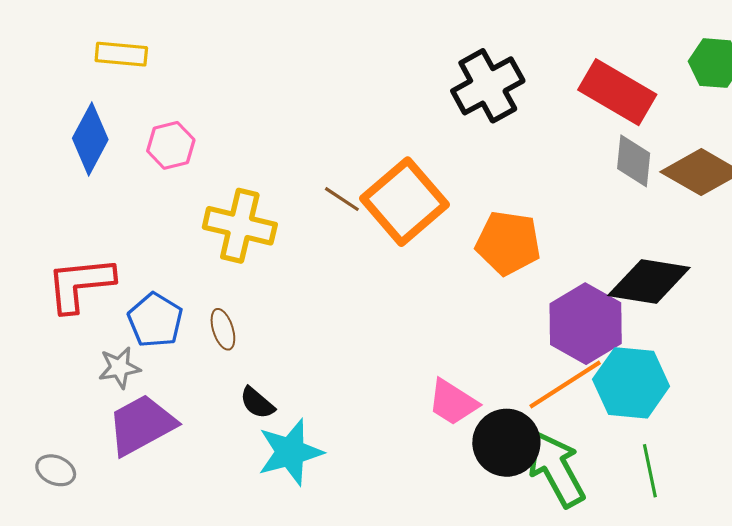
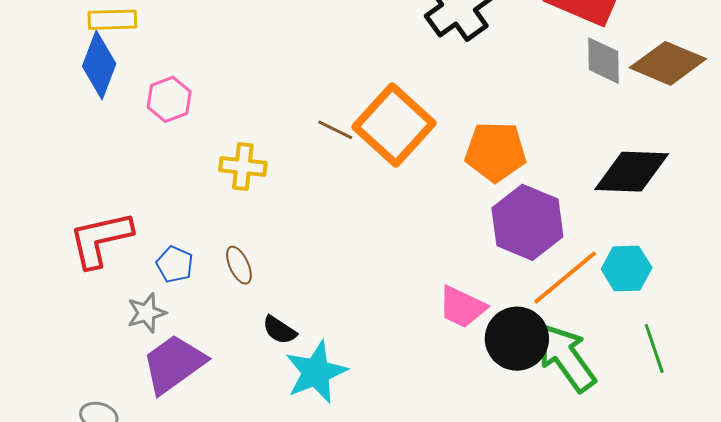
blue diamond: (90, 139) -> (99, 65), moved
yellow cross: (240, 226) -> (243, 166), size x0.7
blue pentagon: (155, 320) -> (175, 264), size x0.7
purple hexagon: (586, 324) -> (527, 222), moved
cyan hexagon: (631, 383) -> (627, 268), size x0.7

